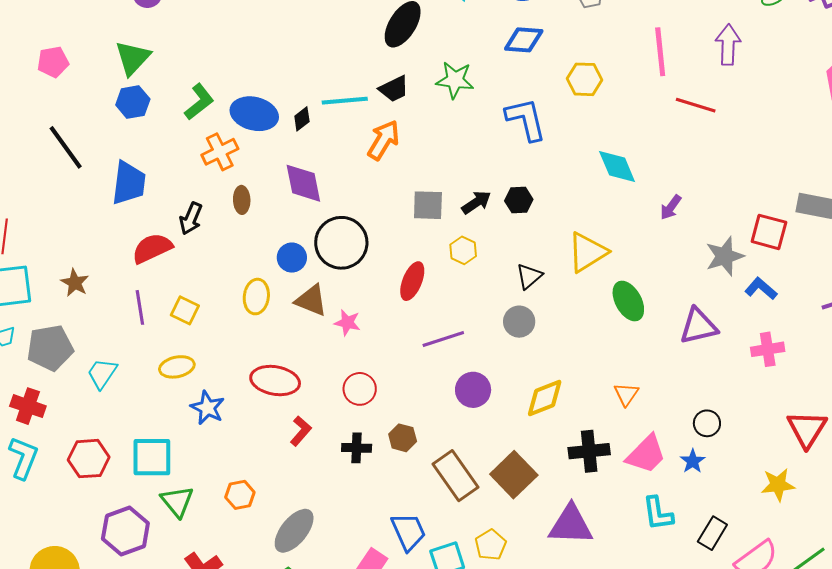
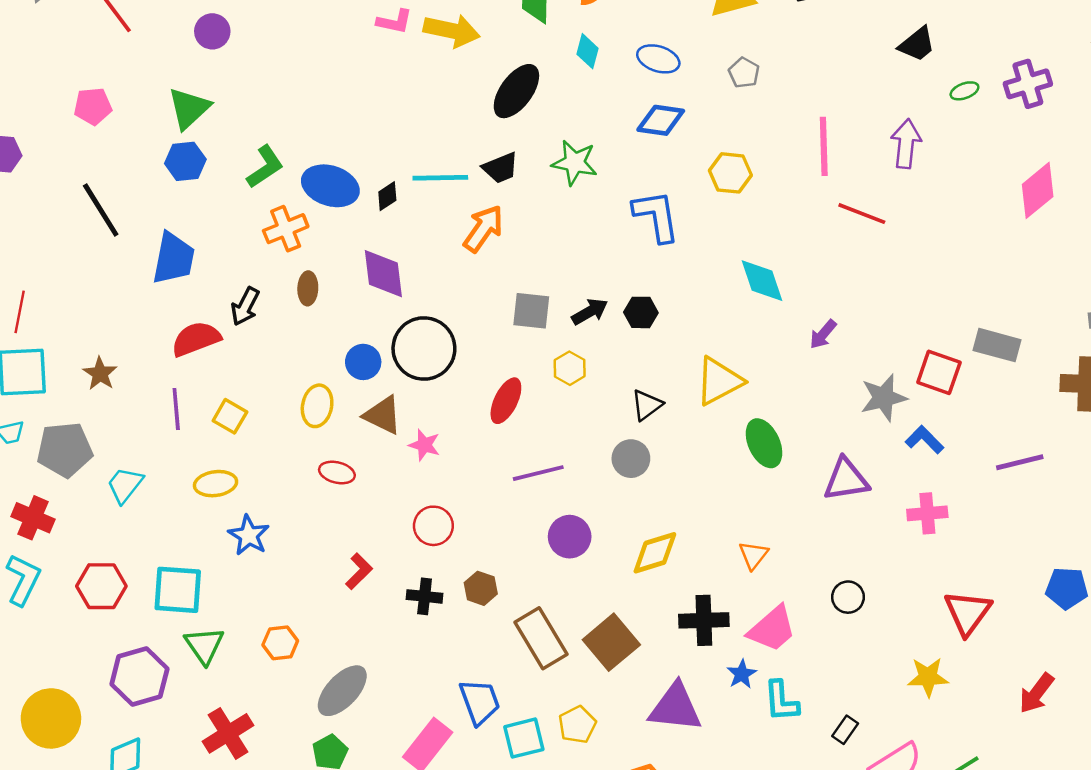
red ellipse: (275, 381) -> (337, 473), moved, size x0.6
blue star: (693, 461) -> (742, 674), moved
black rectangle: (712, 533) -> (845, 730), size x0.7

